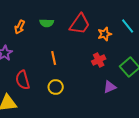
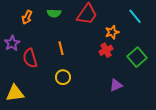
orange star: (105, 34) -> (112, 32), moved
red semicircle: (23, 80) -> (30, 58), moved
purple triangle: (110, 87) -> (116, 85), moved

